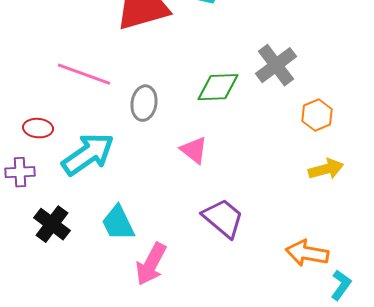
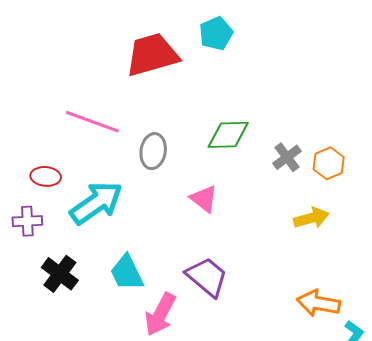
gray cross: (276, 65) -> (287, 157), moved, size x0.7
yellow arrow: (326, 169) -> (311, 218), moved
purple trapezoid: (223, 218) -> (207, 277), moved

